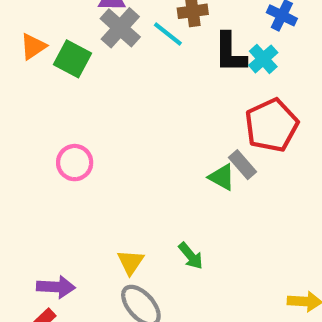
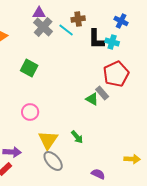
green square: (73, 59) -> (29, 68), moved
cyan cross: (263, 59) -> (112, 42), turned -32
pink circle: (75, 163) -> (30, 112), moved
yellow triangle: (131, 262) -> (48, 140), size x1.5

